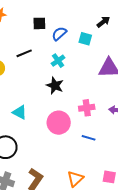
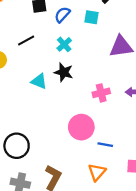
cyan triangle: (20, 112) -> (39, 81), moved
pink circle: (59, 123) -> (81, 127), moved
blue line: (89, 138) -> (105, 145), moved

